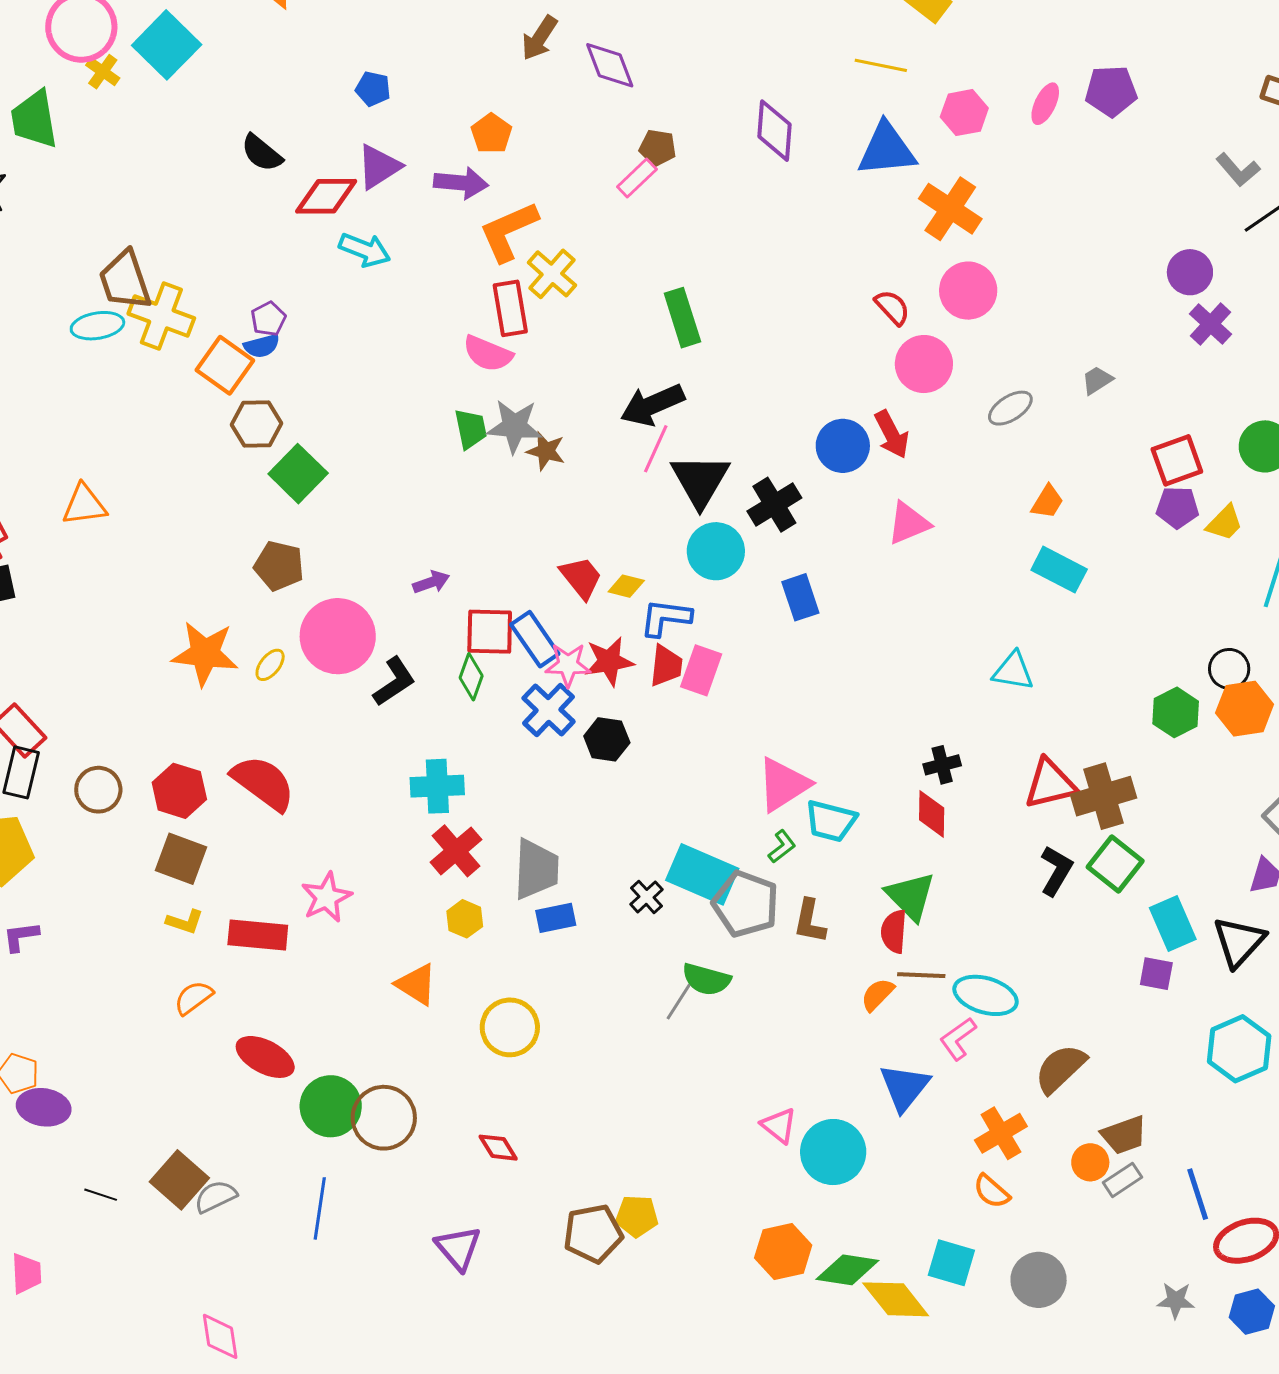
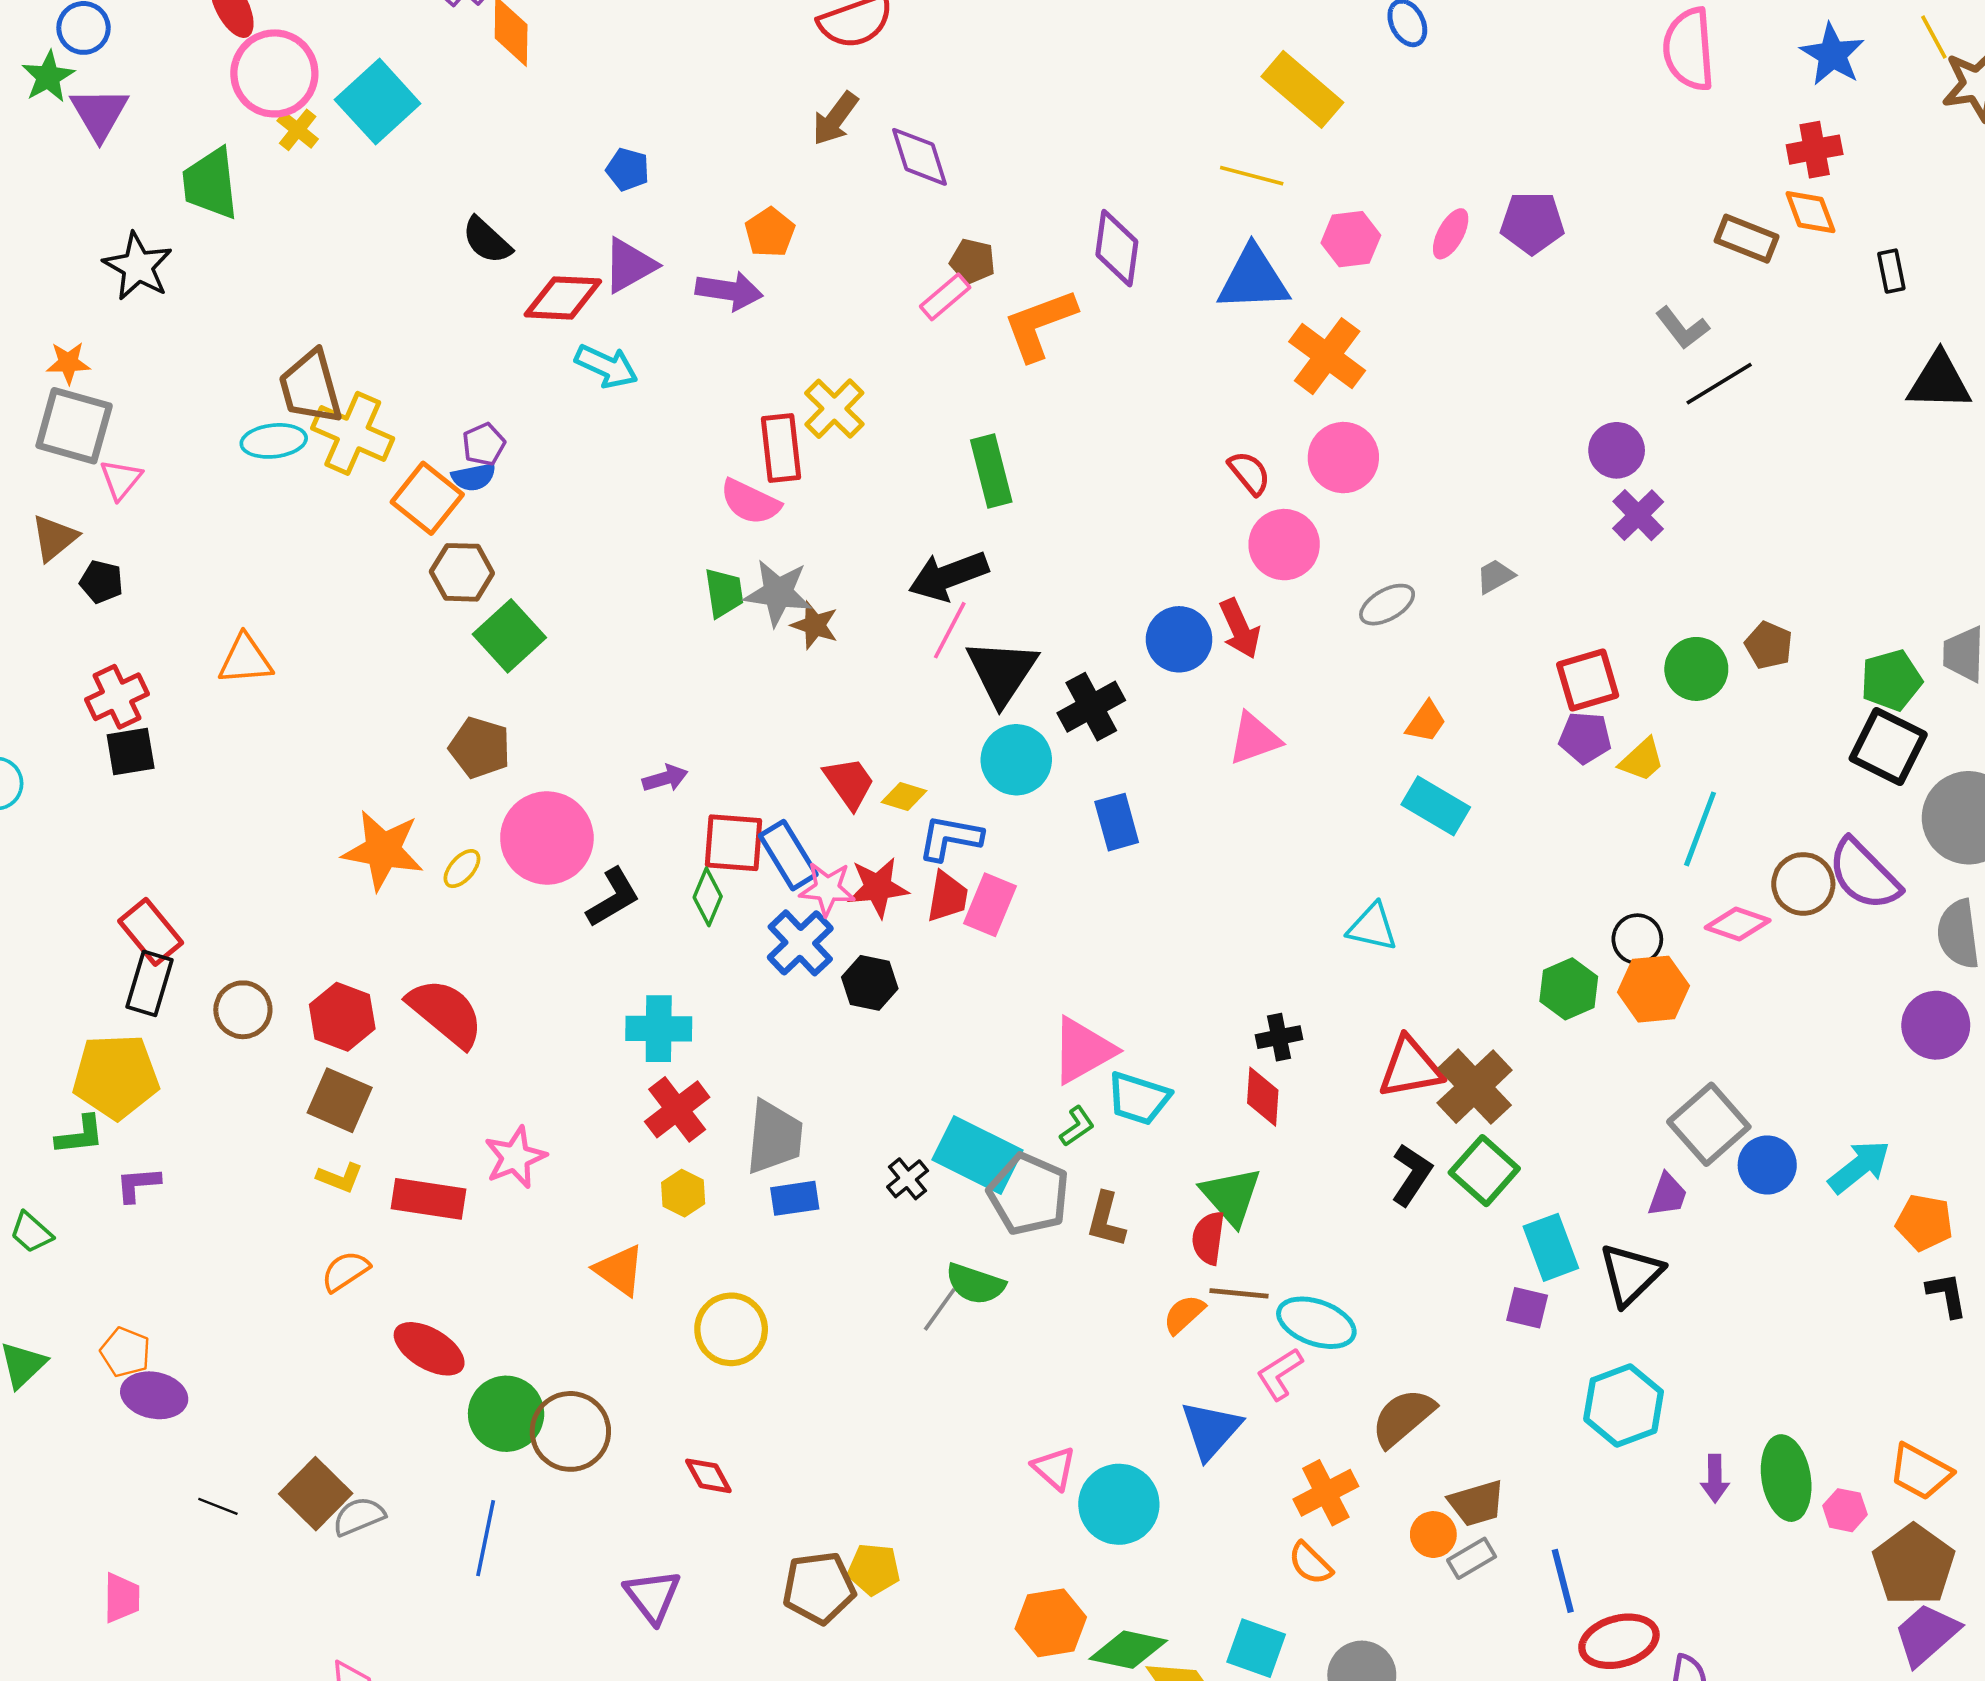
orange L-shape: (509, 231) -> (1040, 325), moved
brown cross: (1103, 796) -> (1475, 1087), turned -30

